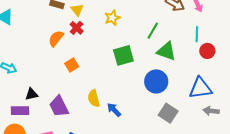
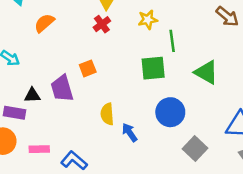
green line: (153, 31) -> (172, 41), moved, turned -48
orange semicircle: (56, 38) -> (44, 23), moved
blue circle: (156, 81) -> (170, 112), moved
purple trapezoid: (59, 106) -> (62, 88), moved

